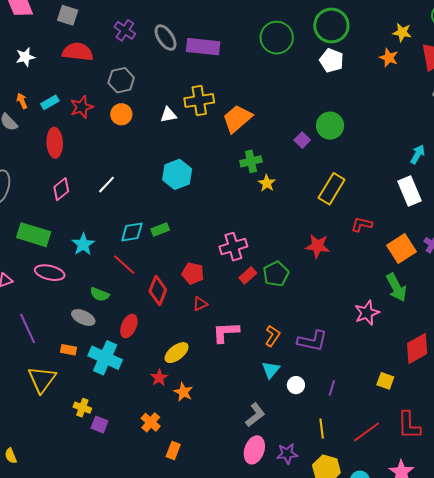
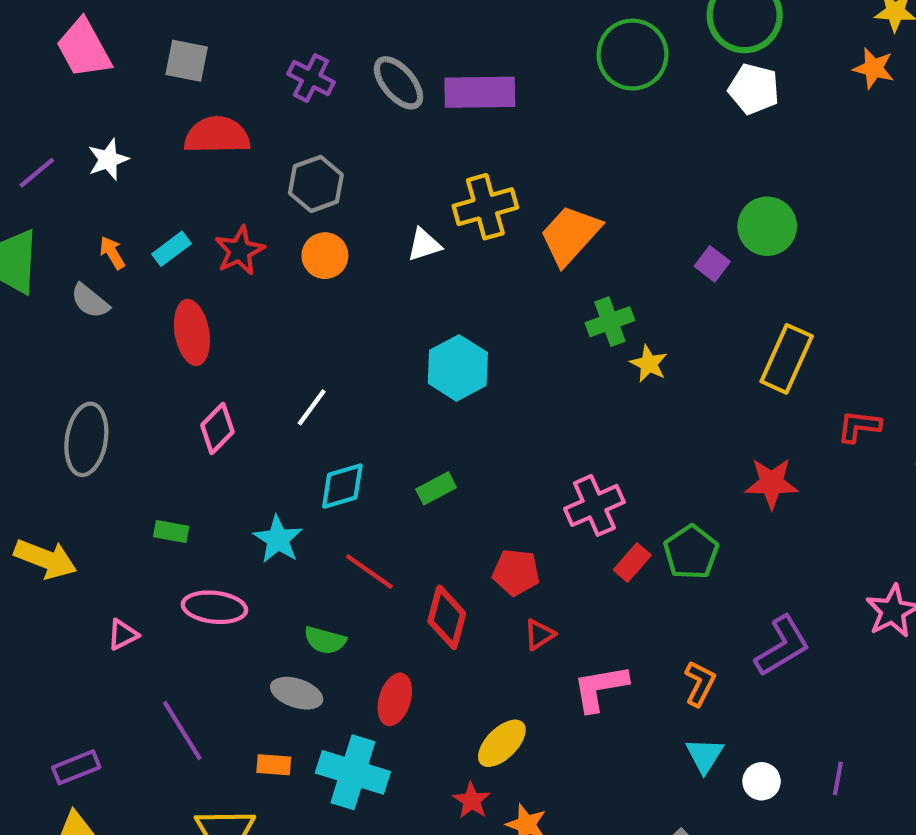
cyan diamond: (132, 232) -> (342, 486), moved
green rectangle: (34, 235) -> (171, 531), size x0.5
purple L-shape: (312, 341) -> (782, 646), moved, turned -36

